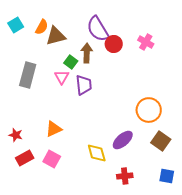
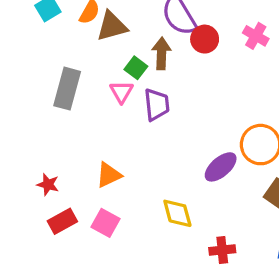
purple ellipse: (123, 140) -> (221, 167), moved

